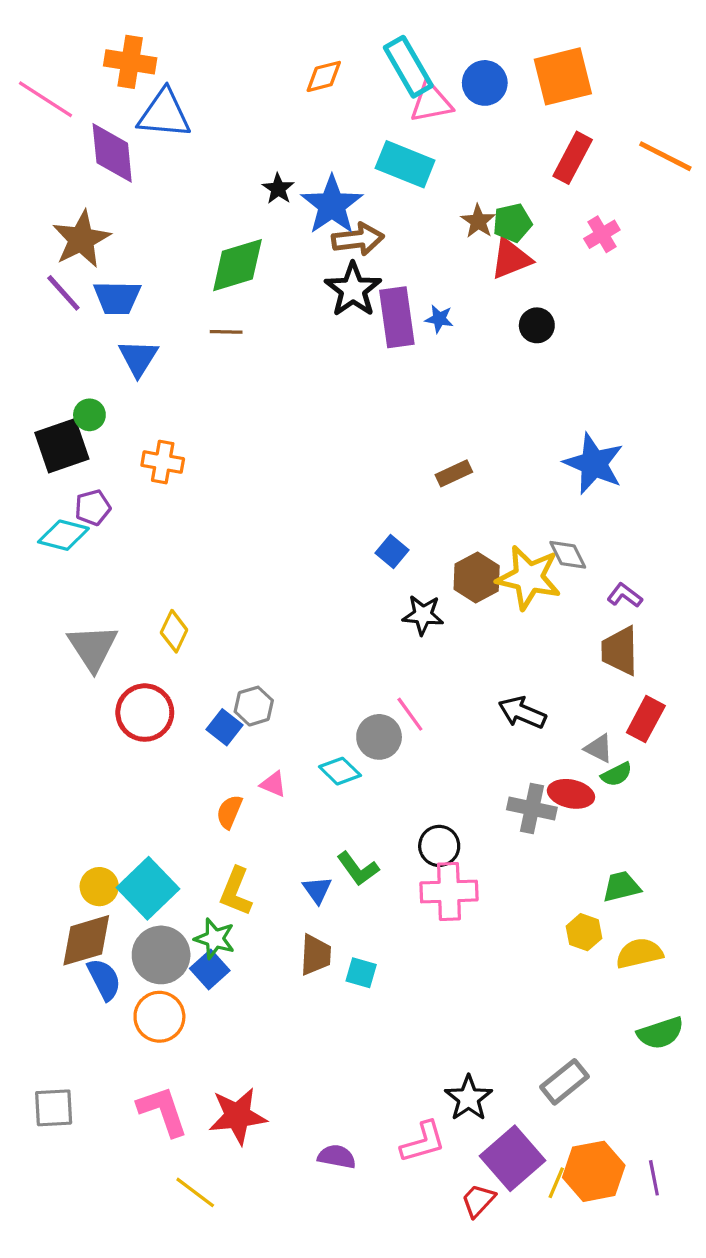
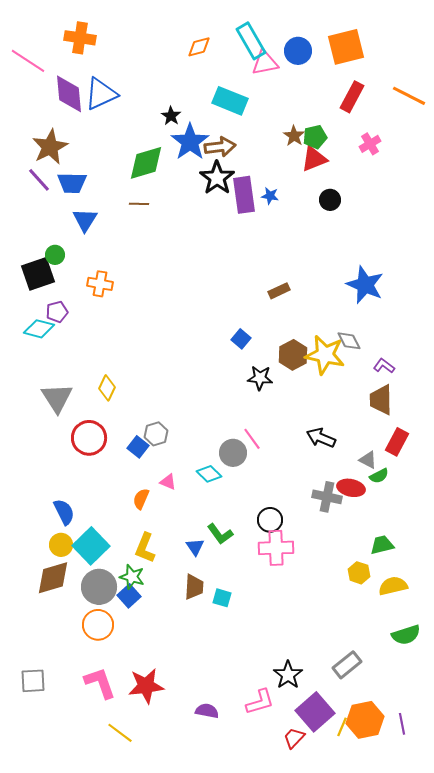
blue triangle: (164, 114) -> (101, 94), moved, turned -30
cyan rectangle: (405, 164) -> (230, 101), moved
blue star: (332, 205) -> (190, 142), moved
blue semicircle: (104, 979) -> (64, 512), moved

